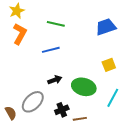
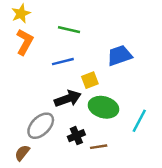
blue trapezoid: (106, 27) -> (120, 55), moved
yellow square: (109, 65) -> (90, 80), moved
black arrow: (55, 80) -> (68, 99), size x1.5
brown semicircle: (11, 113) -> (22, 153), moved, turned -112

